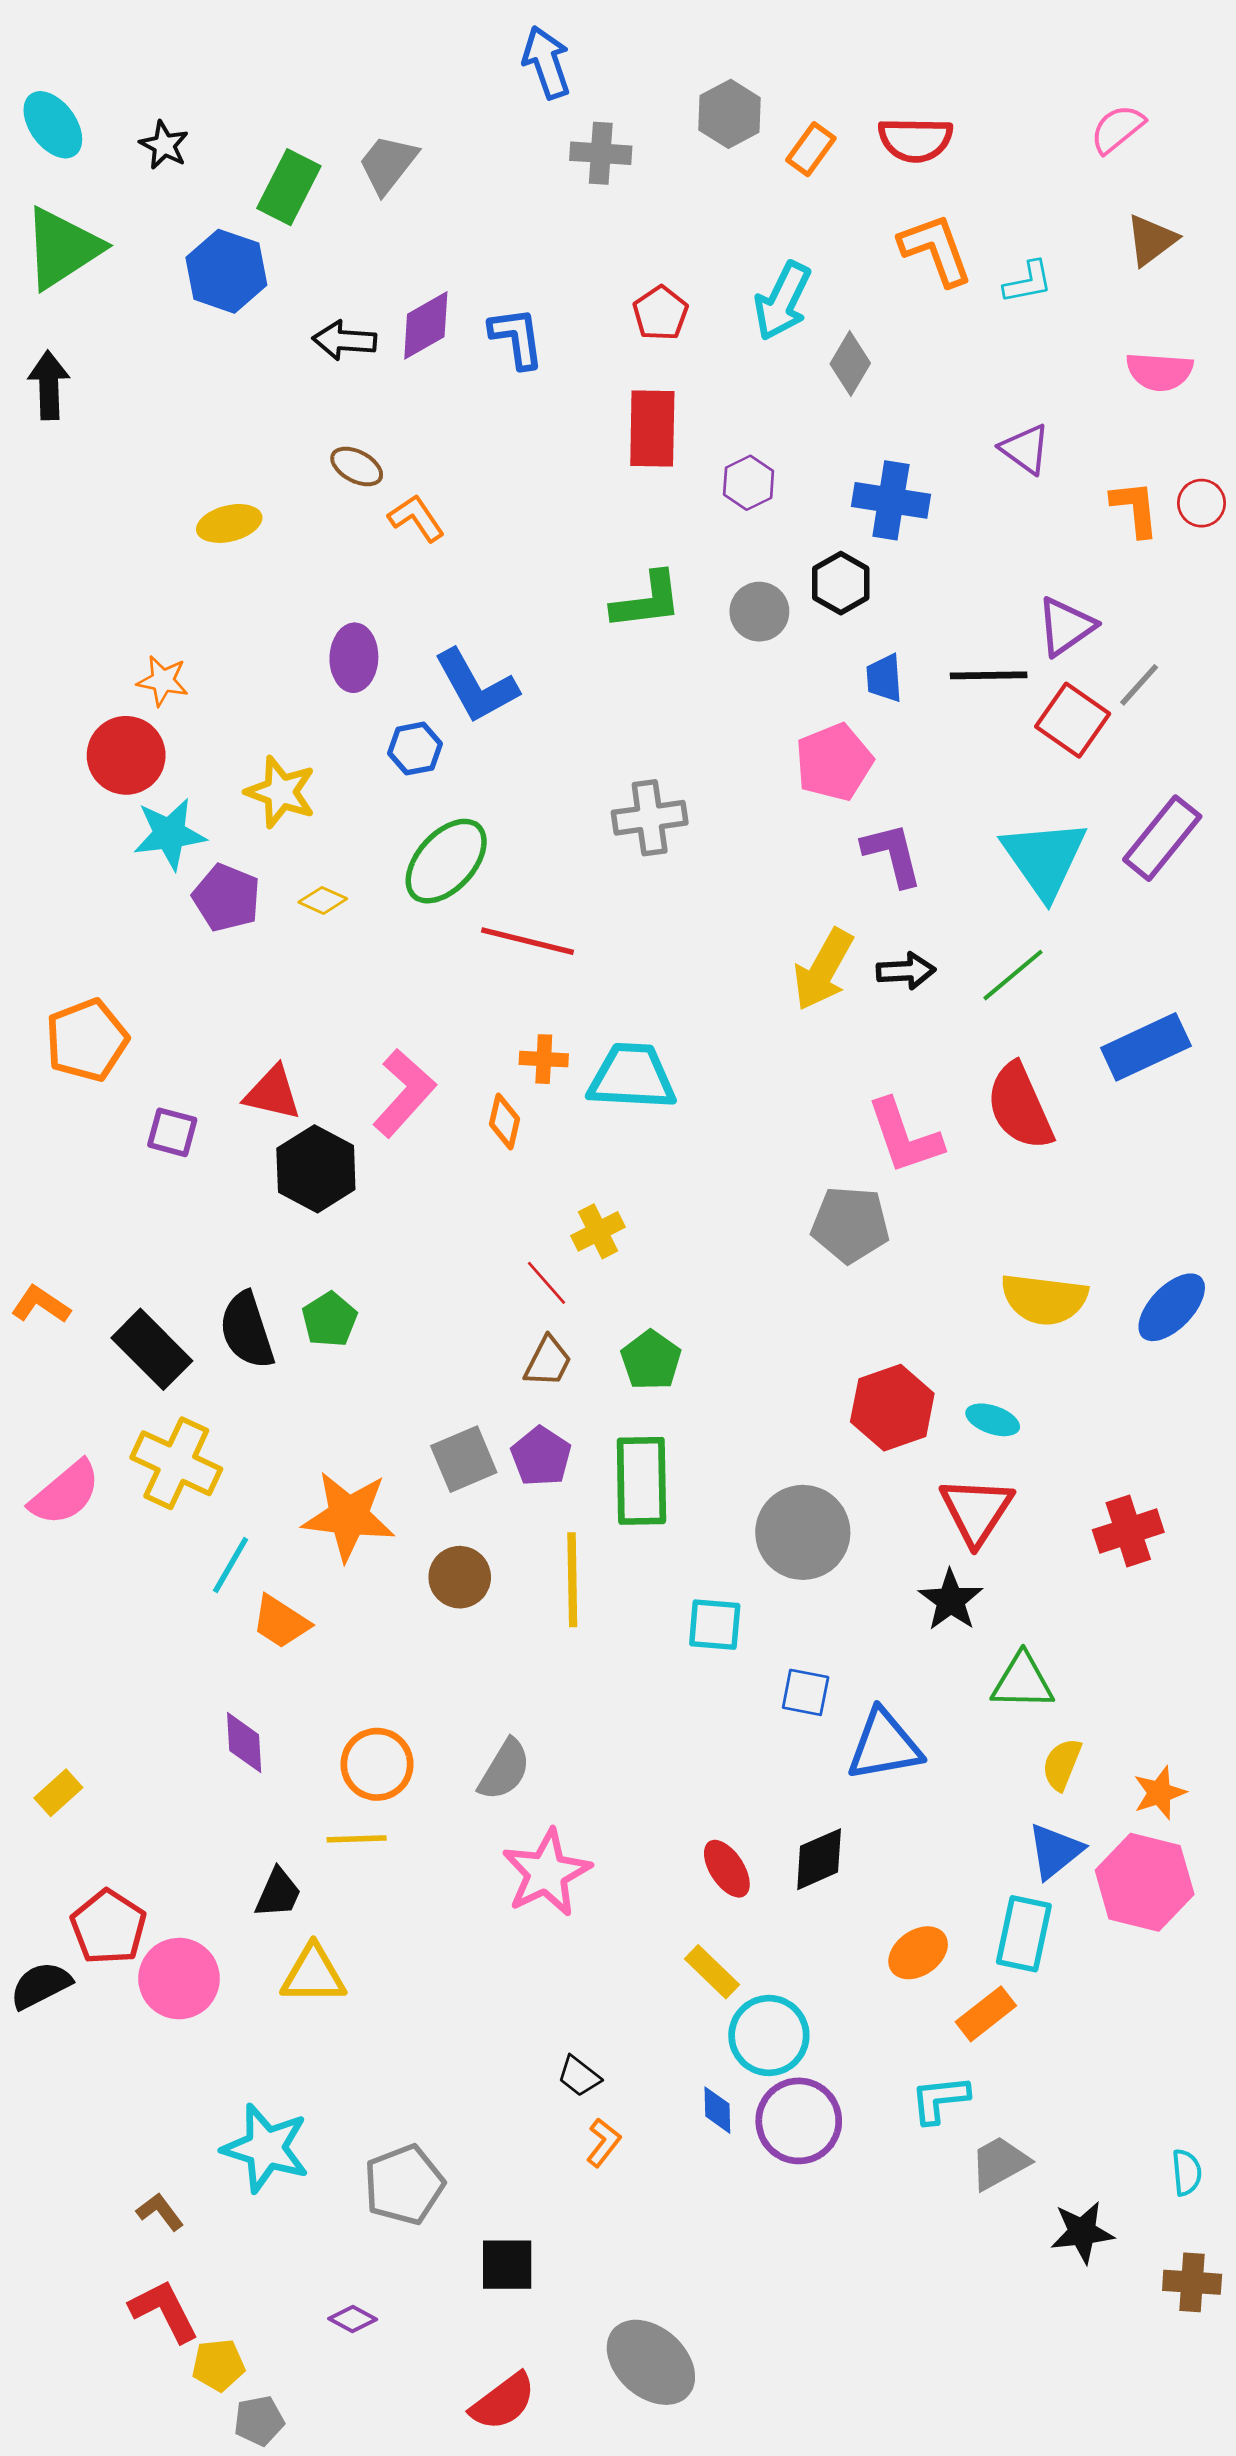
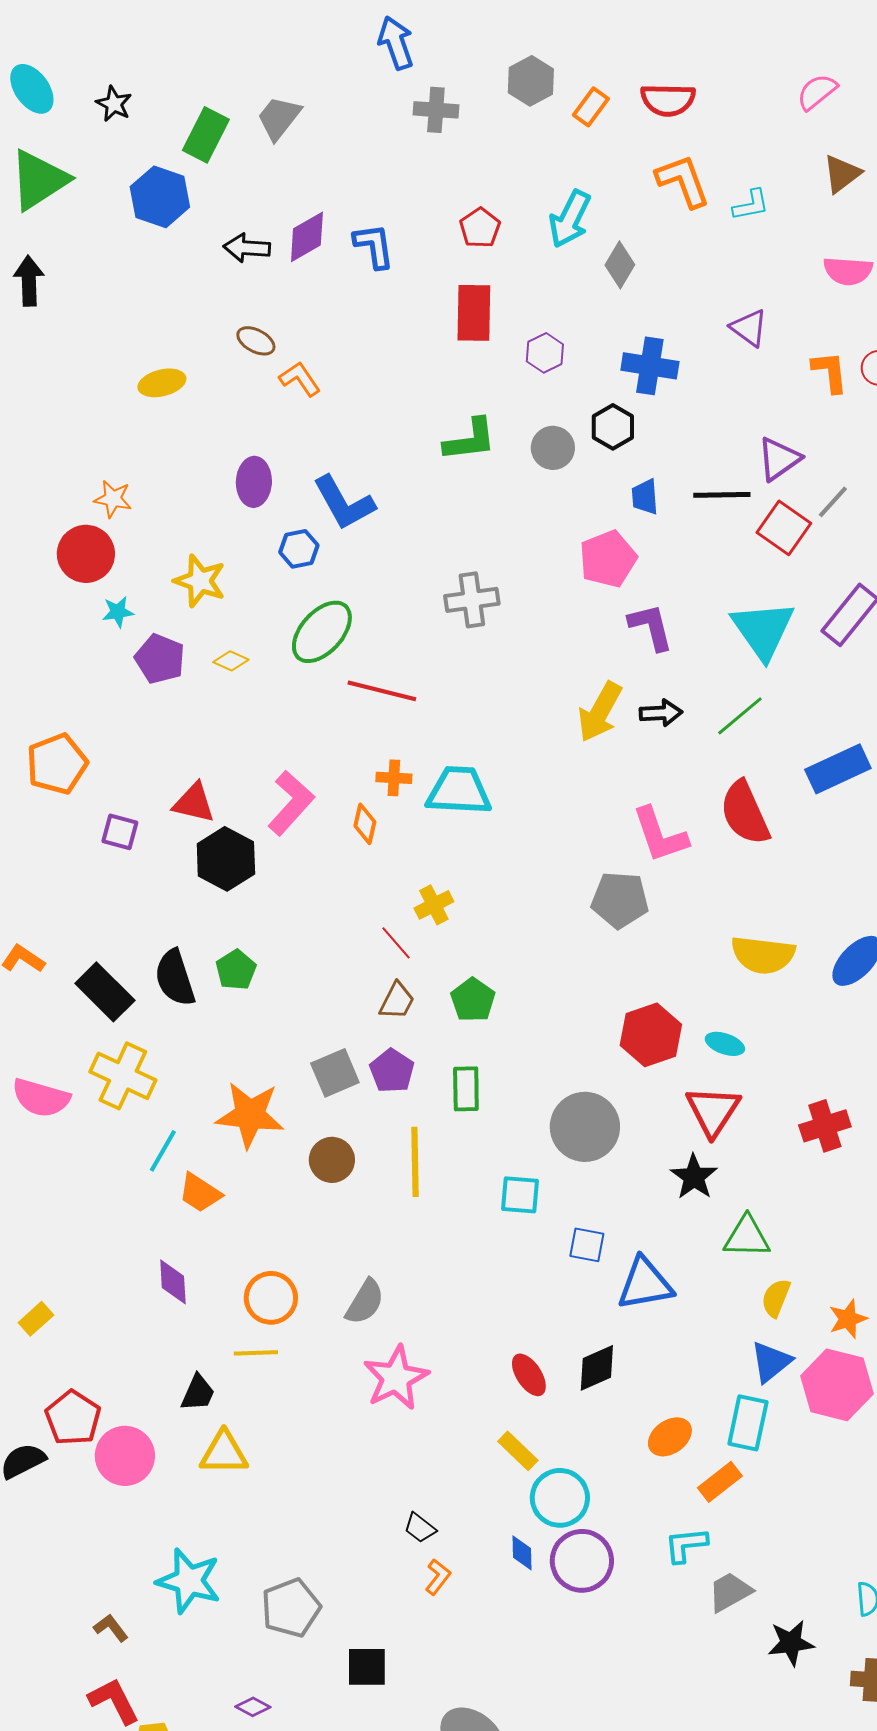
cyan star: (170, 834) -> (118, 612), size x0.6
green rectangle: (641, 1481) -> (466, 1089), size x0.7
pink semicircle: (65, 1493) -> (41, 1098), turned 56

